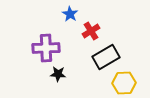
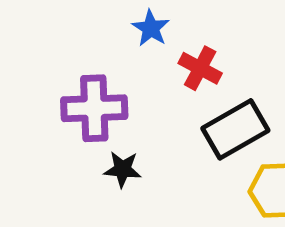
red cross: (91, 31) -> (200, 68), turned -30

